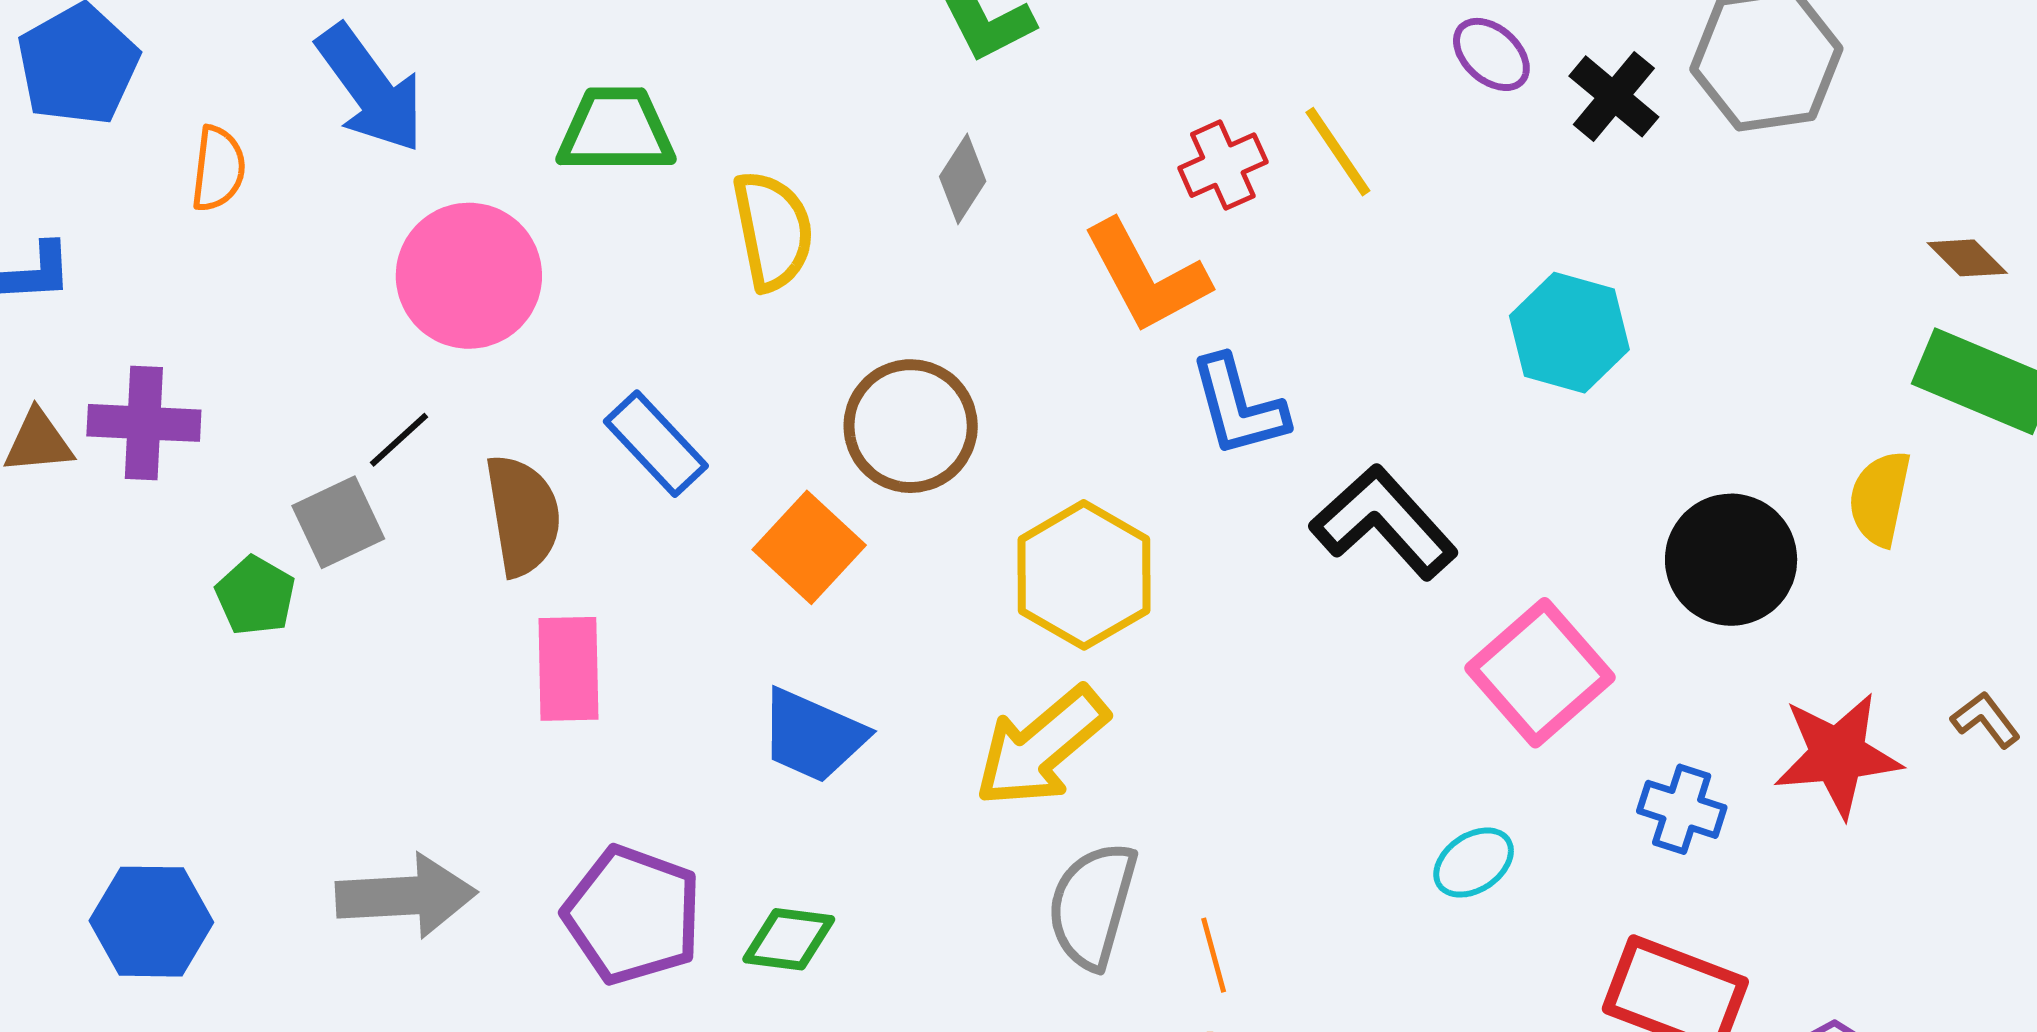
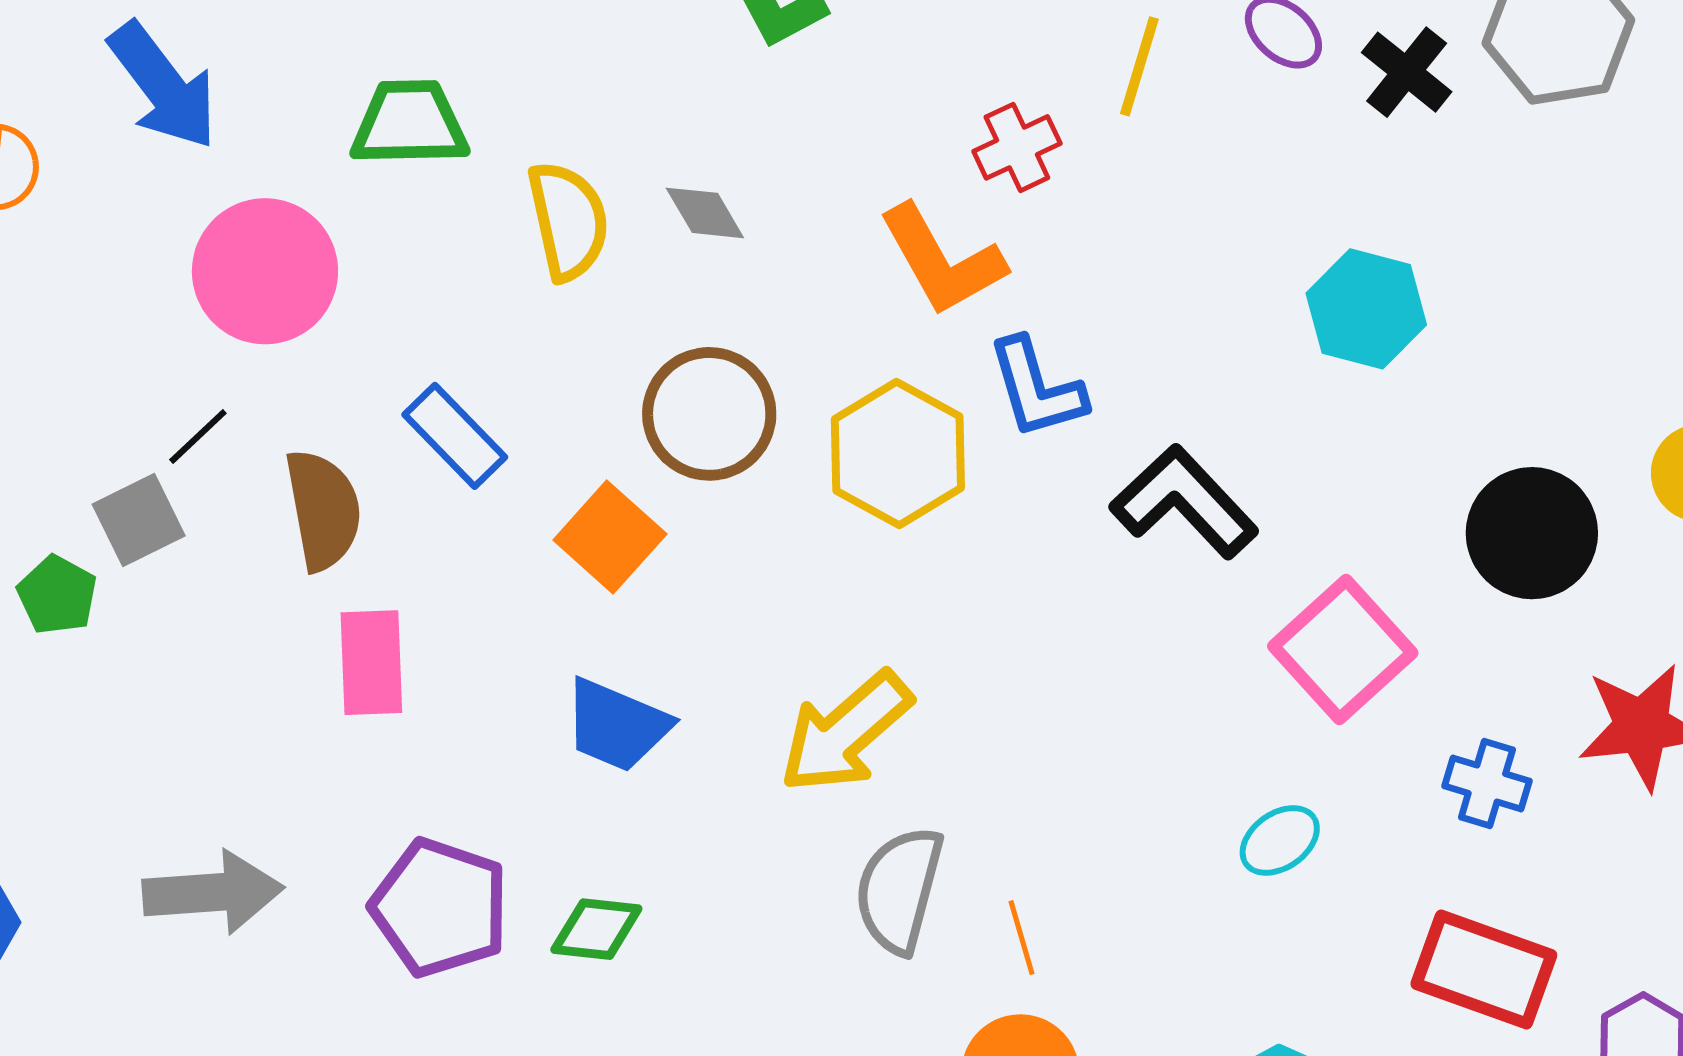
yellow line: (1338, 152) -> (1139, 66), moved, turned 52
gray diamond: (963, 179) -> (705, 213), moved, turned -62
yellow hexagon: (1084, 575) -> (898, 453), moved

